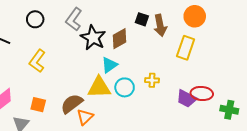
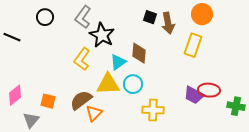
brown diamond: (119, 39) -> (139, 53), moved, turned -55
yellow L-shape: (37, 61) -> (82, 59), moved
yellow cross: (152, 80) -> (153, 110), moved, size x1.5

